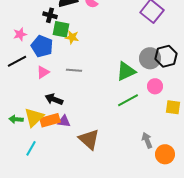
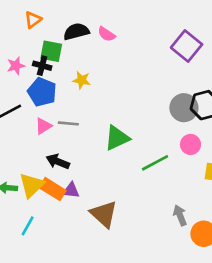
black cross: (50, 15) -> (42, 66), moved
green square: (61, 29) -> (51, 51), moved
pink star: (20, 34) -> (16, 66), moved
gray line: (74, 70) -> (68, 123), moved
green triangle: (126, 71) -> (117, 138), moved
orange rectangle: (50, 120) -> (53, 189), turned 48

